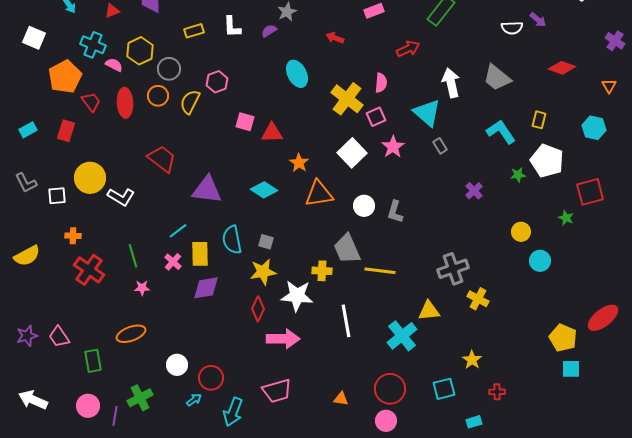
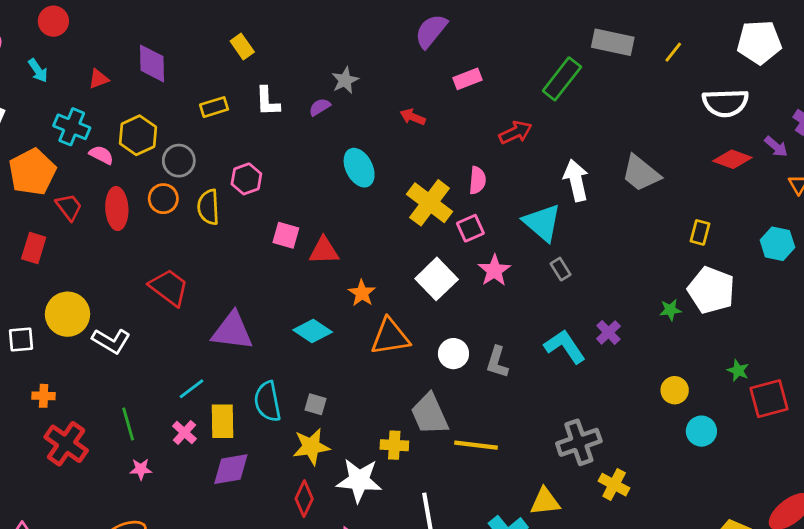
purple arrow: (538, 20) -> (776, 147), moved
white semicircle: (512, 28) -> (725, 103), moved, size x1.5
yellow semicircle: (190, 102) -> (208, 207), turned -30
cyan L-shape: (501, 132) -> (565, 347), moved
red square: (590, 192) -> (769, 399), moved

